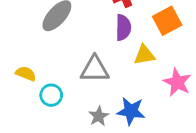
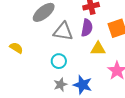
gray triangle: (95, 69) -> (63, 31), moved
cyan circle: (51, 95) -> (59, 61), moved

